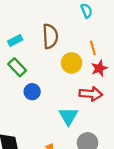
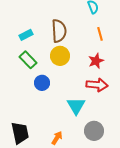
orange line: (93, 48) -> (100, 34), moved
yellow circle: (72, 63) -> (60, 56), moved
red star: (99, 68) -> (96, 61), moved

